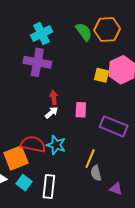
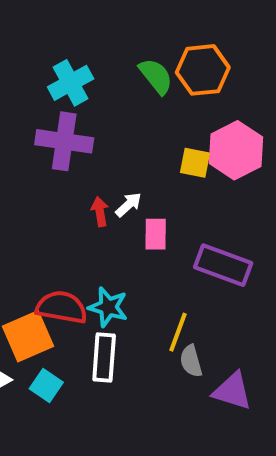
white arrow: (52, 113) -> (128, 205), moved
white rectangle: (49, 187) -> (104, 358), moved
purple triangle: (116, 189) -> (232, 391), size x1.5

